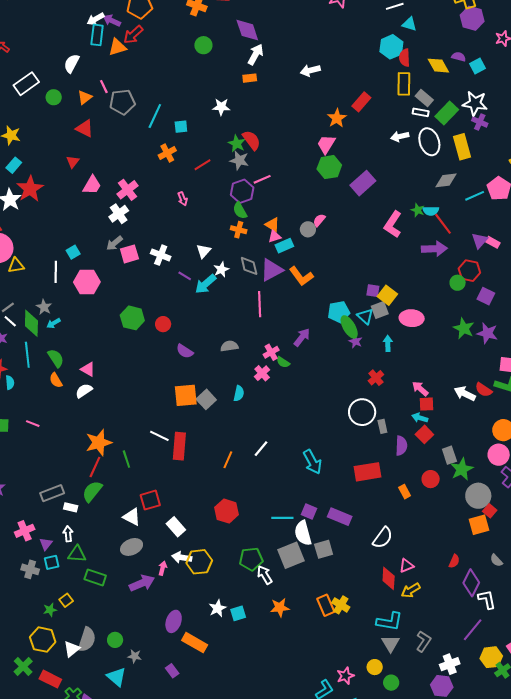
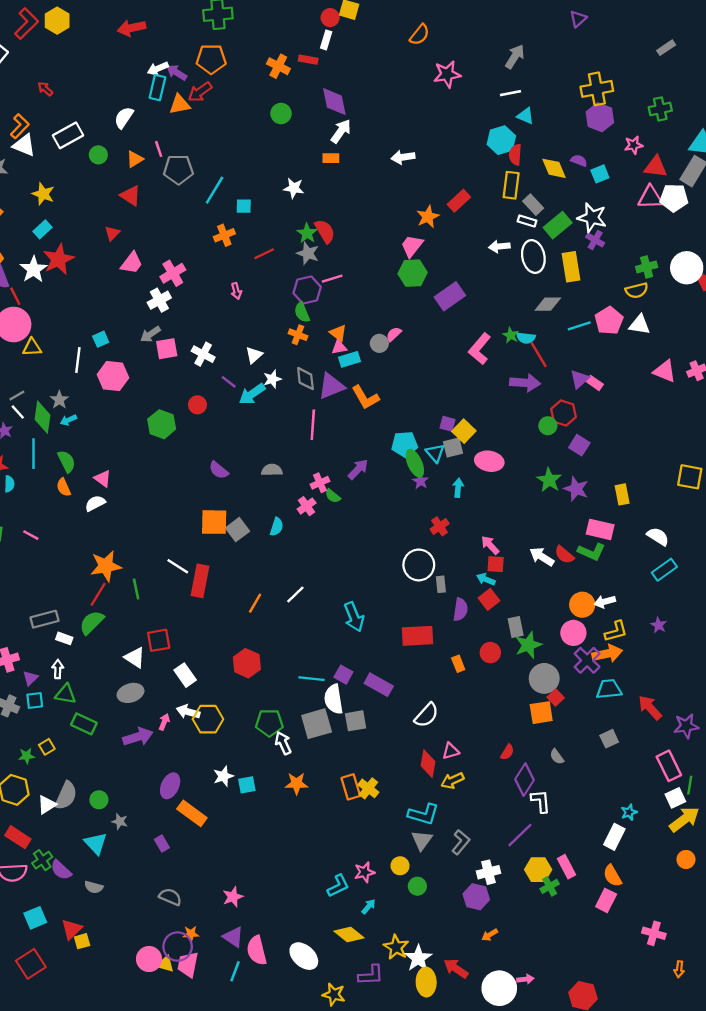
red circle: (163, 324) -> (197, 405), moved

